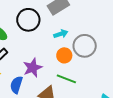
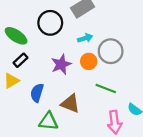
purple star: (33, 68) -> (61, 64), moved
green line: (66, 79) -> (106, 89), moved

